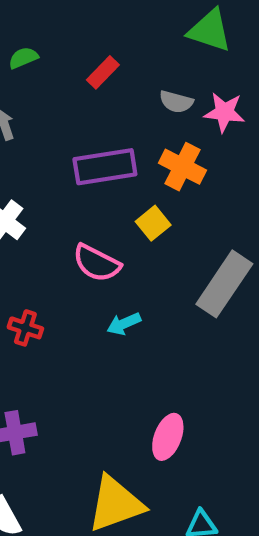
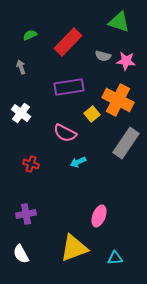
red rectangle: (103, 72) -> (68, 42), size x1.8
orange cross: (182, 167) -> (118, 100), moved, size x1.4

